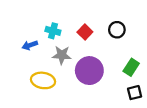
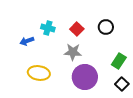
gray star: (62, 55) -> (73, 52), moved
purple circle: (89, 71) -> (85, 77), moved
black square: (135, 93) -> (122, 84), turned -32

